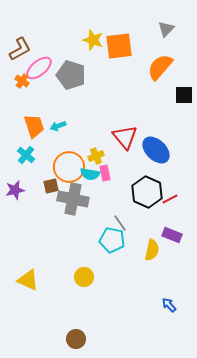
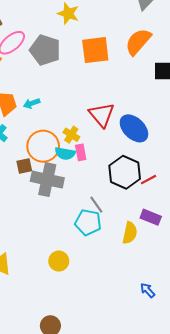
orange square: (119, 46) -> (95, 50), moved
yellow cross: (96, 156) -> (71, 135), turned -35

